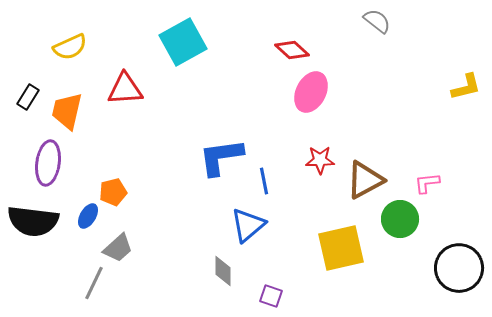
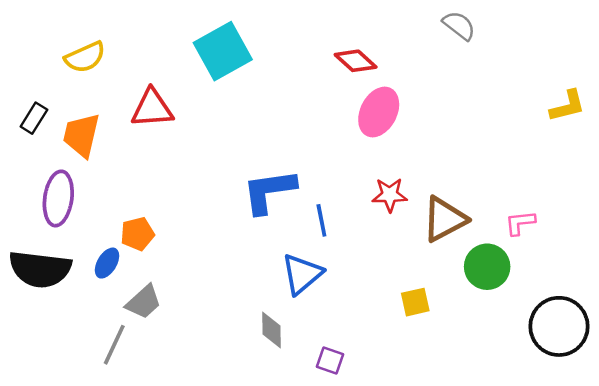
yellow square: (341, 248) -> (415, 302), size x0.5

